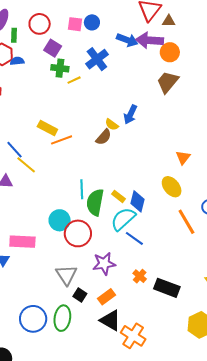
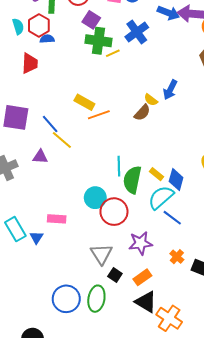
blue semicircle: (17, 61) -> (47, 39), moved
green cross: (60, 68) -> (98, 41), size x1.4
pink rectangle: (22, 242) -> (57, 219), size x0.7

